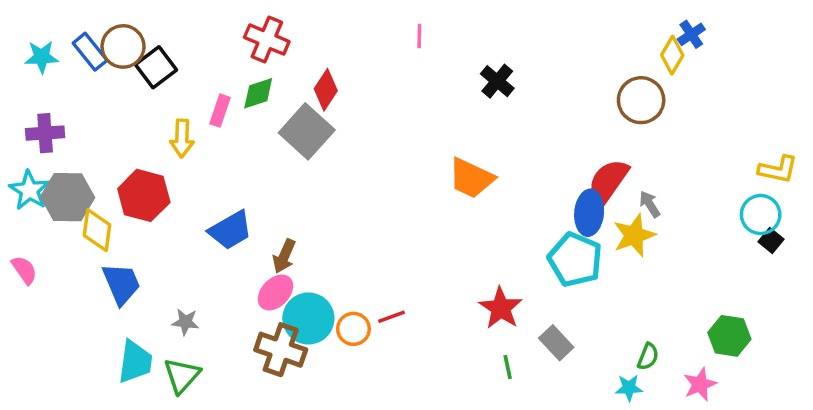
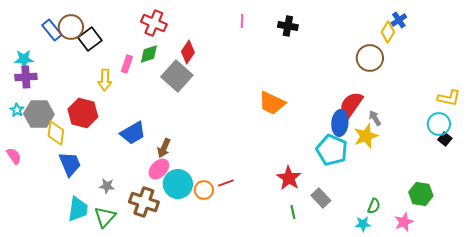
cyan star: (42, 57) -> (24, 59), moved
black cross: (497, 81) -> (288, 26), moved, turned -30
cyan star: (29, 190) -> (17, 110), size x0.6
brown cross: (281, 350) -> (144, 202), moved

